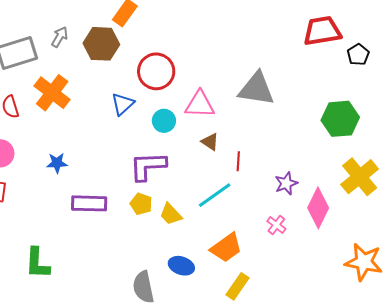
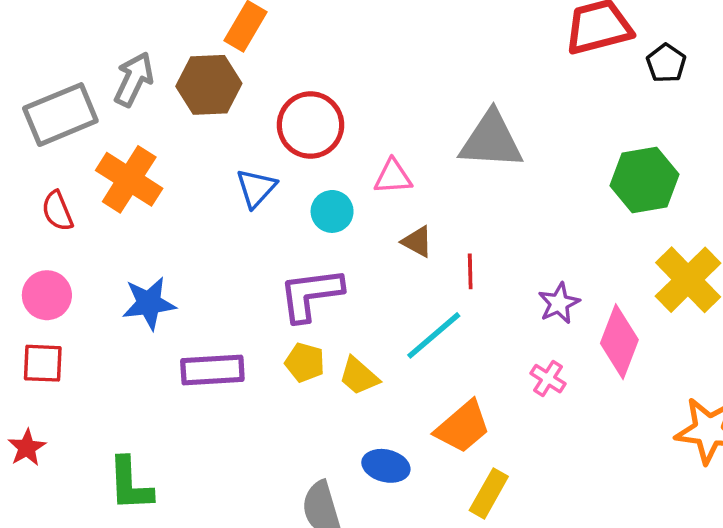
gray arrow: (60, 37) -> (134, 79), size x1.4
pink triangle: (200, 104) -> (393, 177), size x0.7
blue star: (57, 163) -> (149, 303), size x1.4

